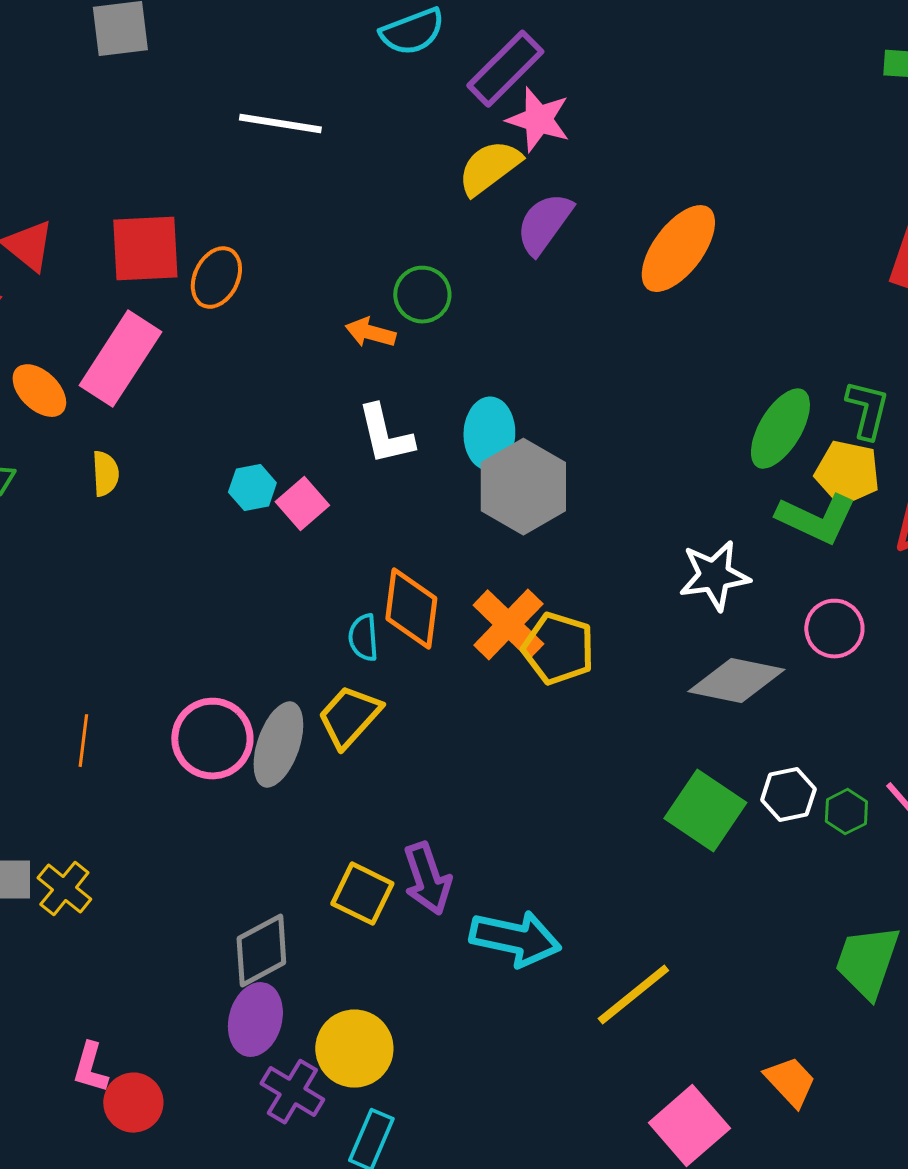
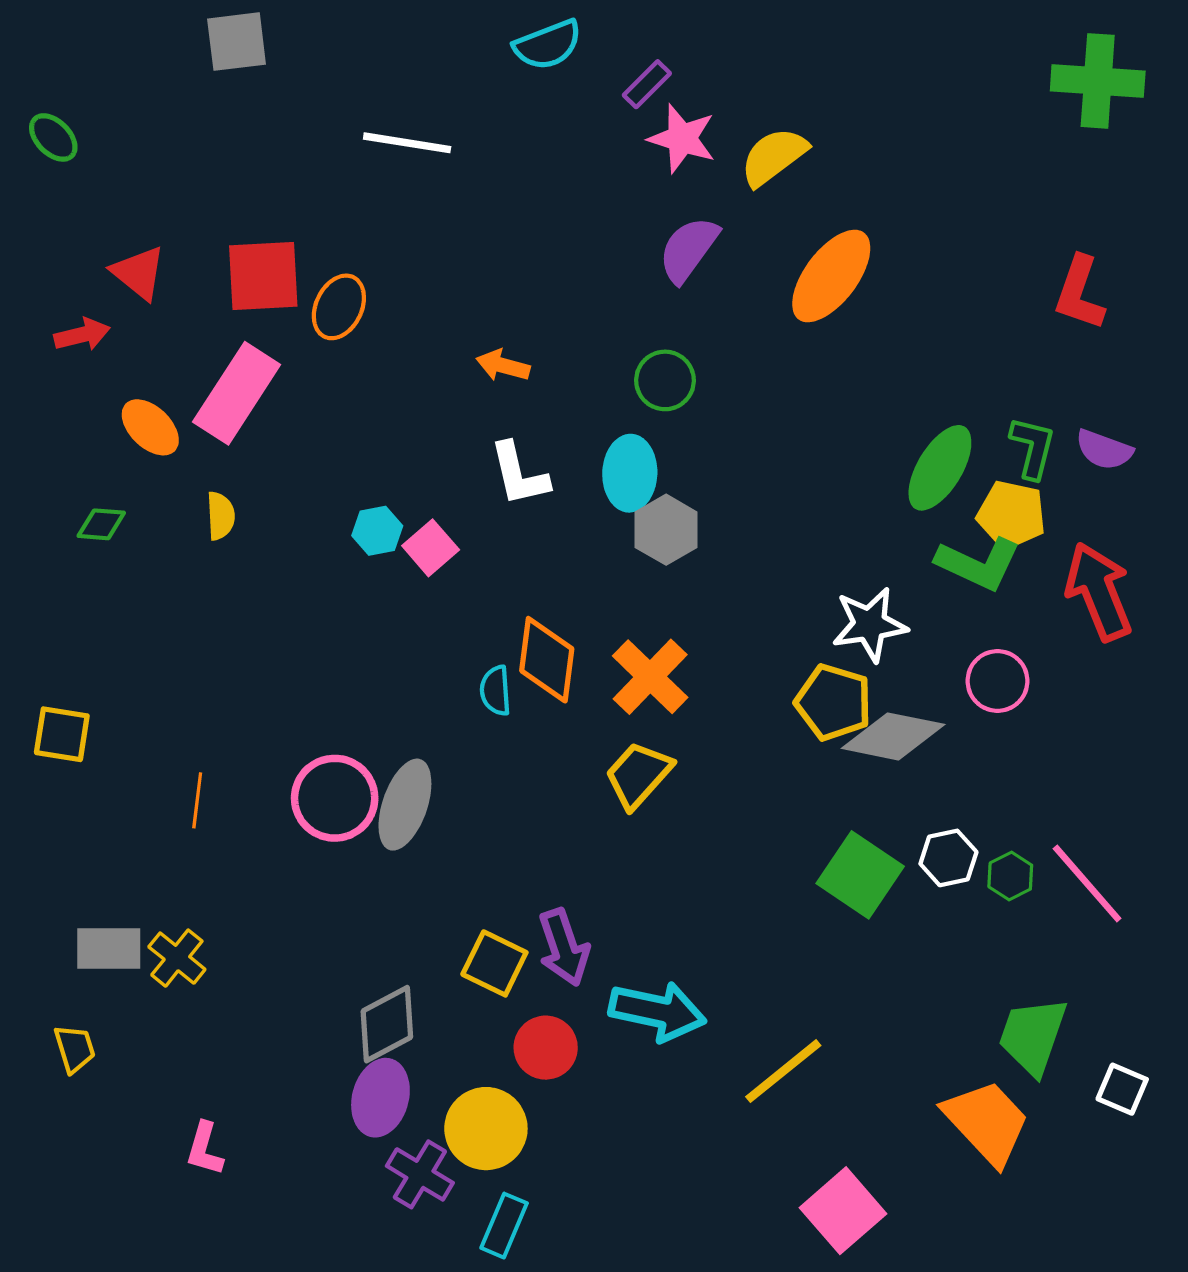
purple rectangle: (505, 69) -> (647, 84), size x0.6
yellow semicircle: (489, 168) -> (774, 157), moved
green circle: (422, 295) -> (665, 380), moved
gray hexagon: (523, 487) -> (666, 530), size x0.7
yellow pentagon: (558, 649) -> (833, 702), moved
yellow trapezoid: (349, 717) -> (638, 775), moved
orange trapezoid: (790, 1082) -> (987, 1122), moved, size x1.6
red circle: (133, 1103) -> (546, 1048), moved

